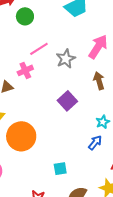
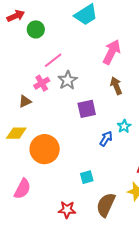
gray star: (66, 59) -> (68, 80), moved
purple square: (67, 101) -> (87, 109), turned 36
blue arrow: (95, 143) -> (106, 139), moved

